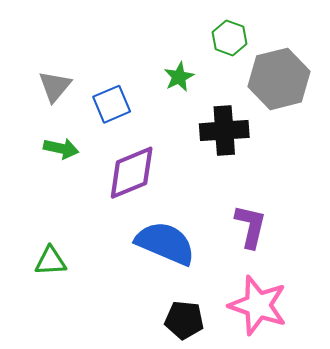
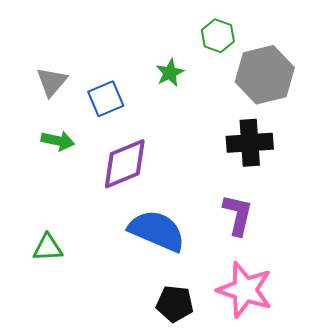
black cross: (224, 131) -> (250, 143), moved

